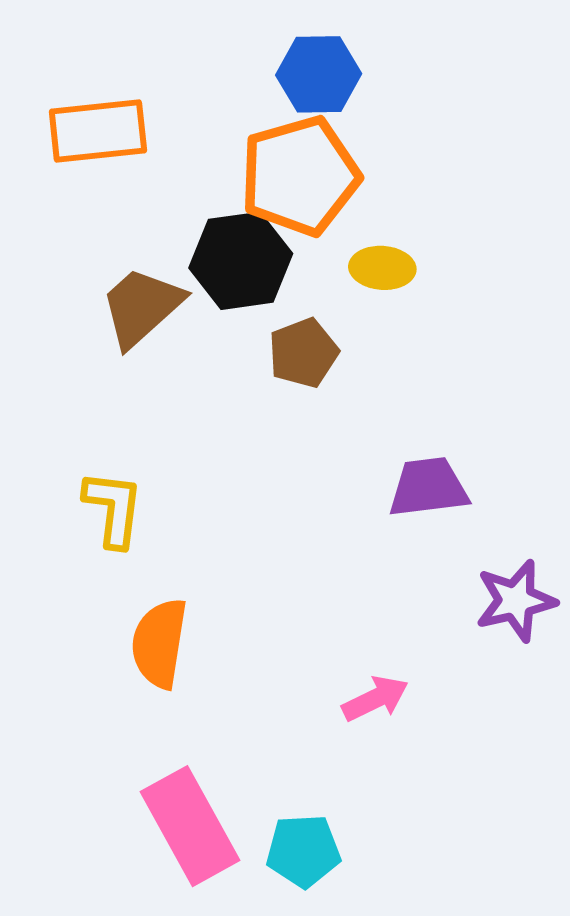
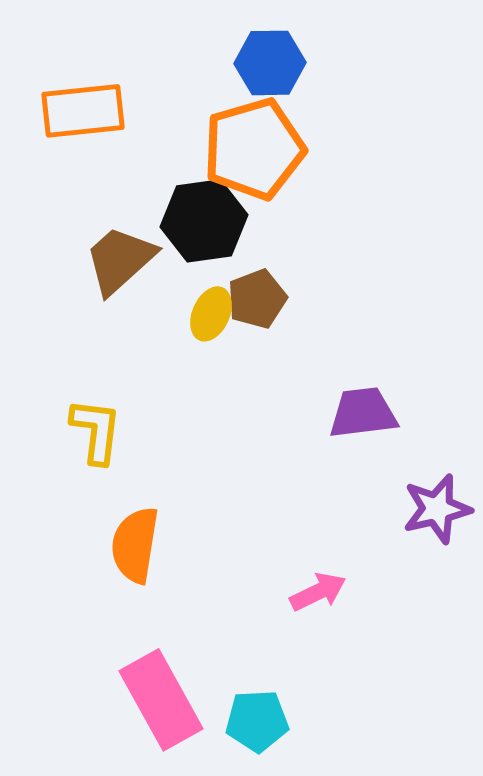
yellow ellipse: (382, 268) -> (211, 314), moved, turned -70

